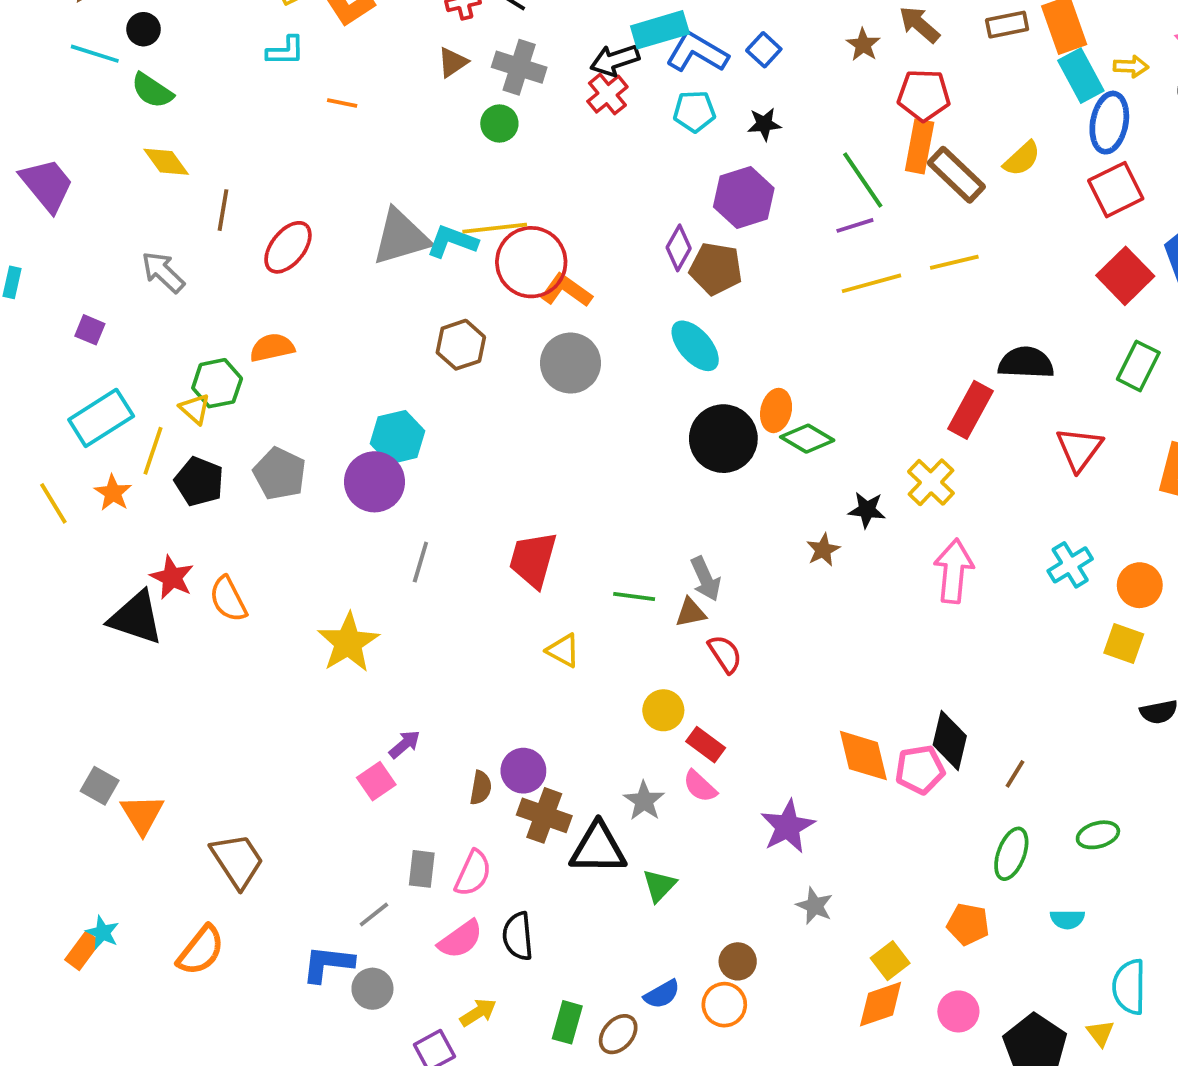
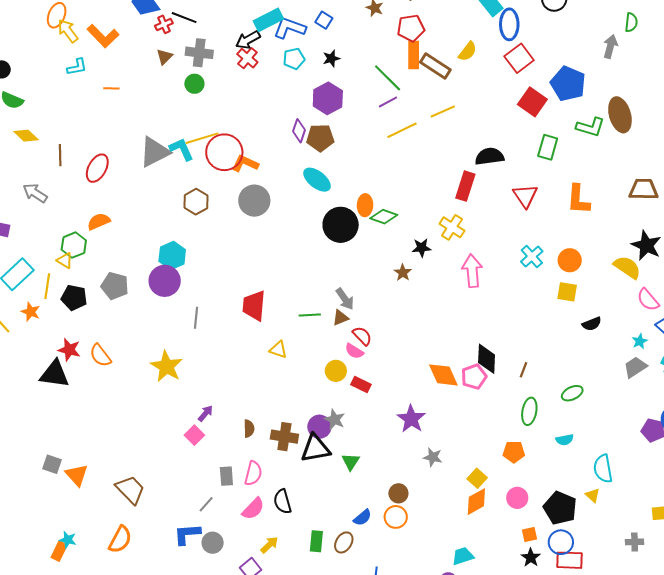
cyan L-shape: (452, 241) -> (181, 149), turned 56
purple circle: (523, 771) -> (319, 427), moved
pink semicircle: (700, 786) -> (354, 351), moved

